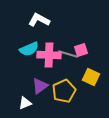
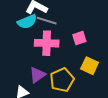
cyan semicircle: (29, 49) -> (27, 22), moved
gray line: (68, 54) -> (47, 21), moved

